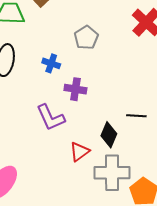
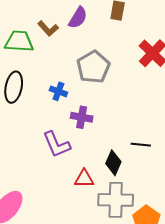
gray pentagon: (86, 38) -> (93, 67), size x1.4
red triangle: (79, 152) -> (84, 179), turned 35

